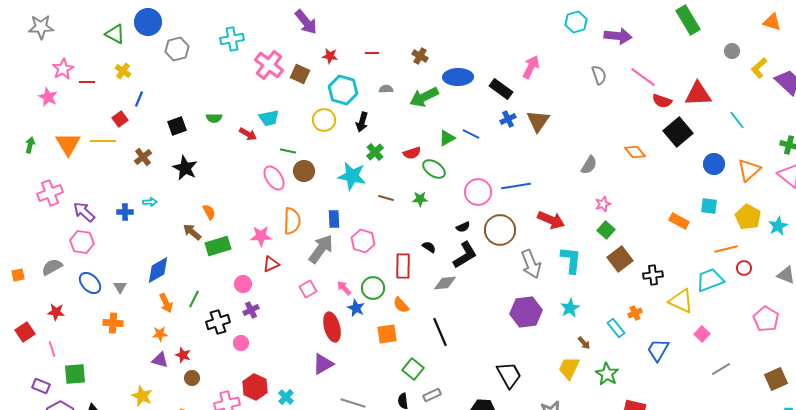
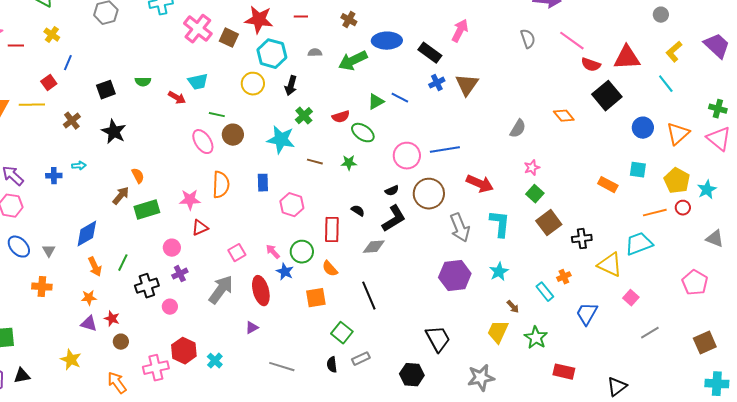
red star: (330, 56) -> (259, 20), size x1.8
yellow L-shape: (759, 68) -> (674, 52), moved
brown arrow: (192, 232) -> (121, 196), turned 90
gray arrow: (321, 249) -> (221, 290), moved
red circle: (744, 268) -> (683, 208), moved
purple triangle: (323, 364) -> (252, 328), size x0.6

